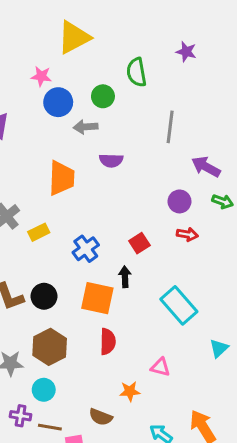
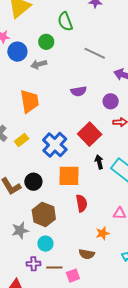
gray line: (170, 127) -> (95, 53), turned -60
purple semicircle: (111, 160) -> (79, 91), moved
red square: (139, 243) -> (90, 134), size x1.6
blue cross: (86, 249) -> (55, 145), size x1.4
black arrow: (125, 277) -> (99, 162), moved

